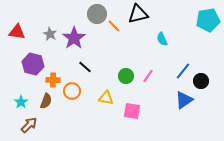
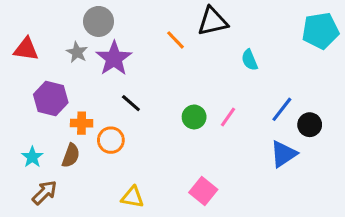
gray circle: (97, 14) -> (99, 21), moved
yellow triangle: (106, 98) -> (132, 197), moved
pink square: (132, 111) -> (203, 191), moved, turned 30

